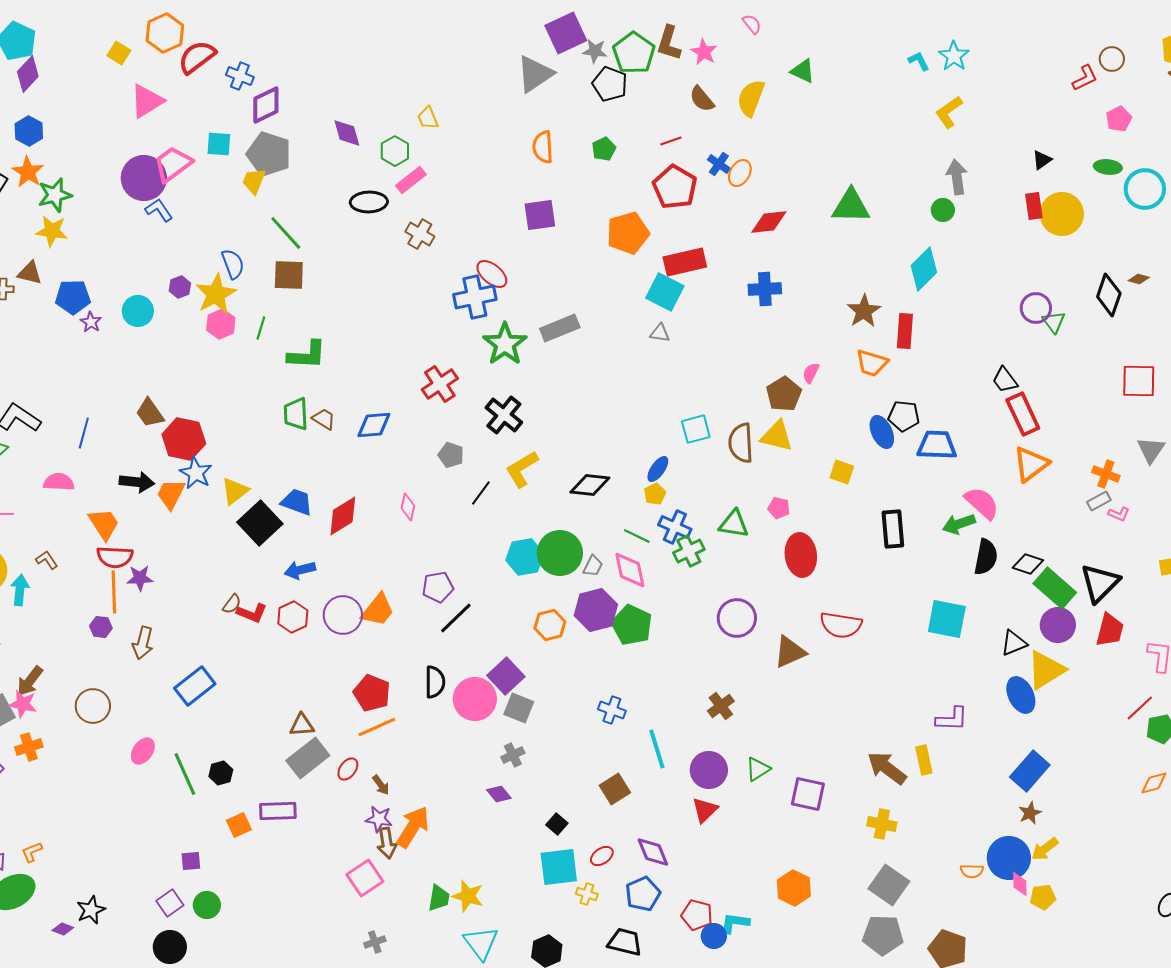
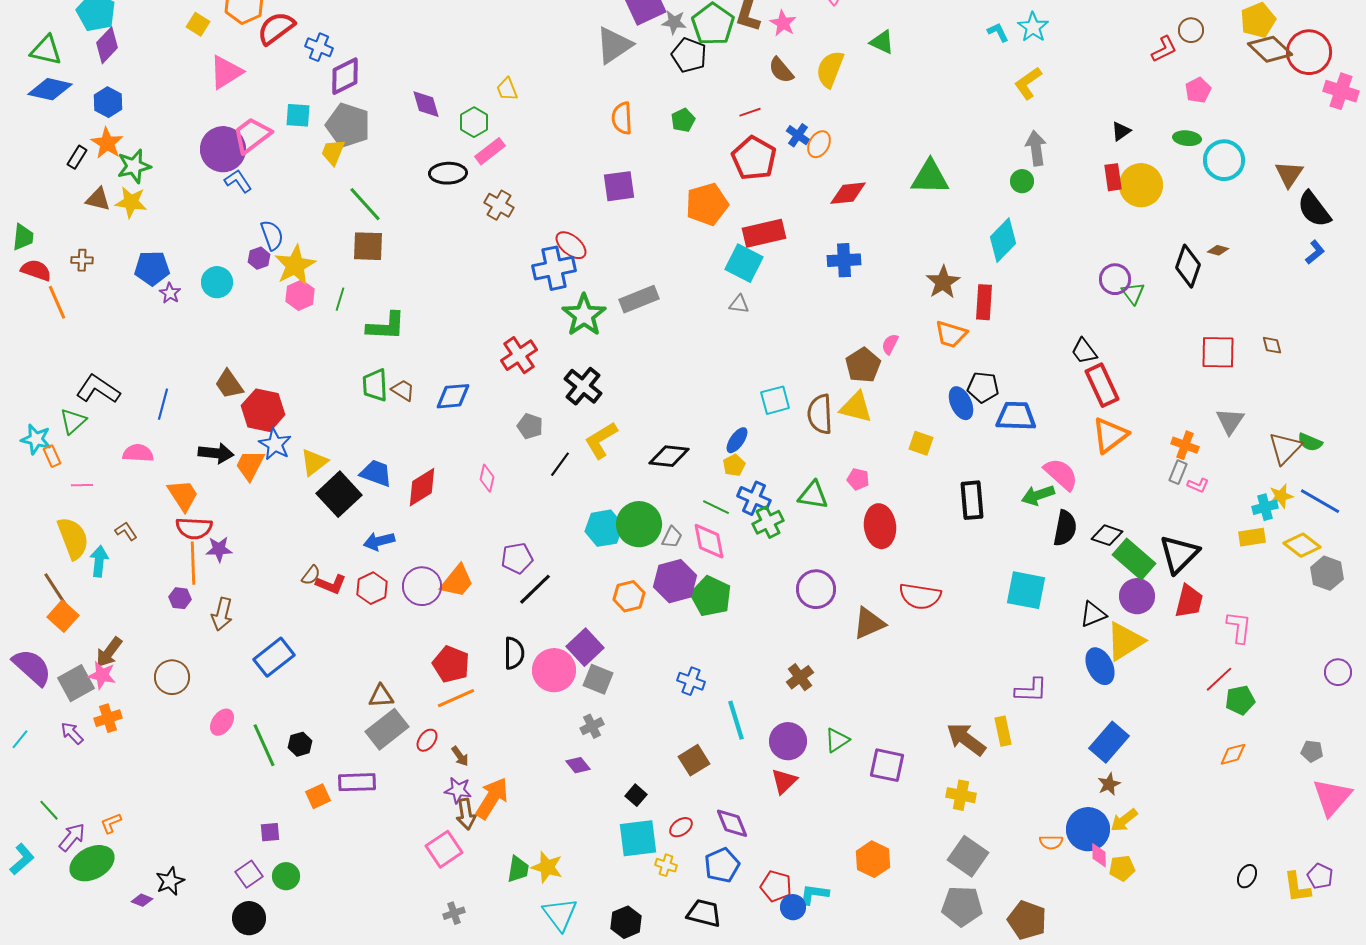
blue semicircle: (233, 264) -> (272, 235), moved
brown triangle: (30, 273) -> (98, 199), moved
gray rectangle: (1099, 501) -> (1178, 472), turned -40

